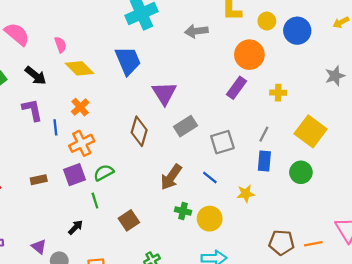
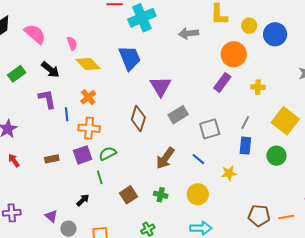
orange cross: (82, 143) -> (89, 128), turned 30
green cross: (183, 211) -> (161, 195), moved

